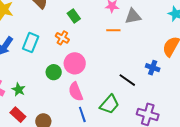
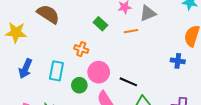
green rectangle: (74, 16) -> (100, 24), moved
cyan rectangle: (31, 43) -> (56, 71), moved
black line: (127, 80) -> (128, 82), moved

